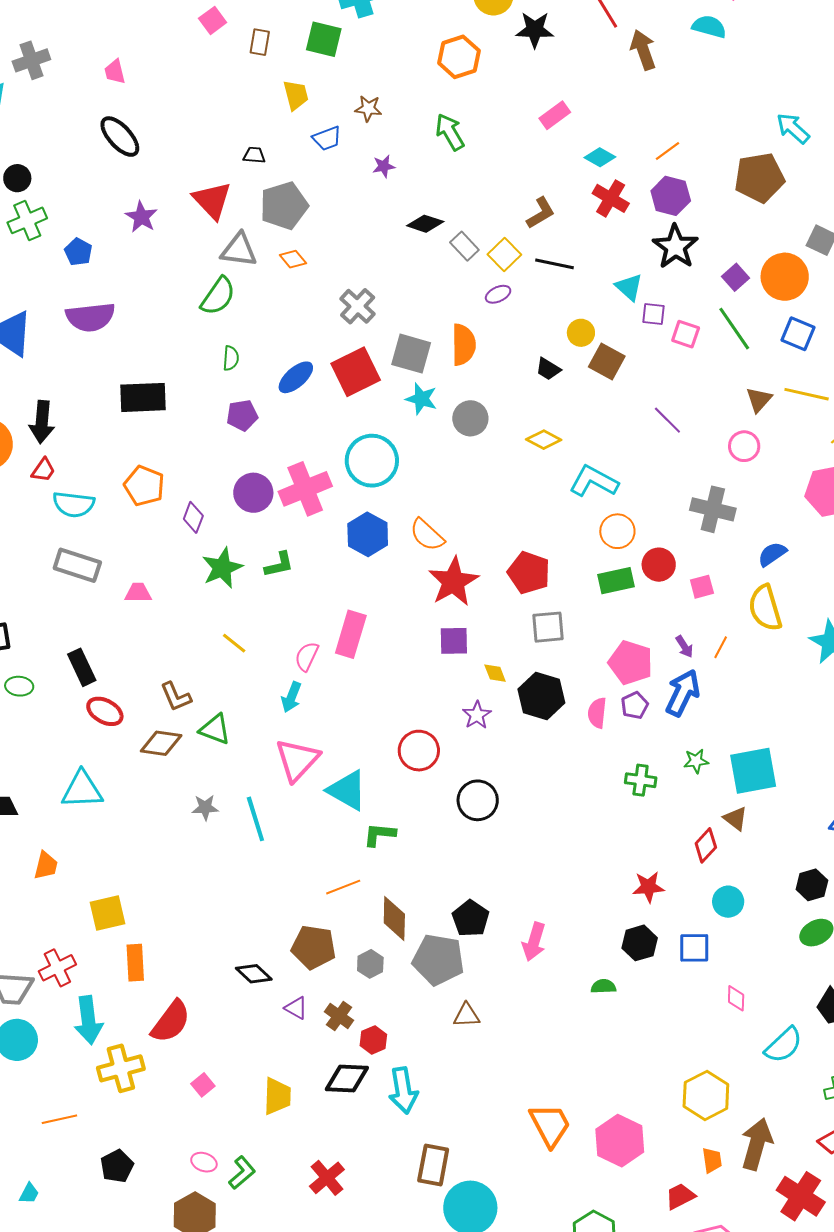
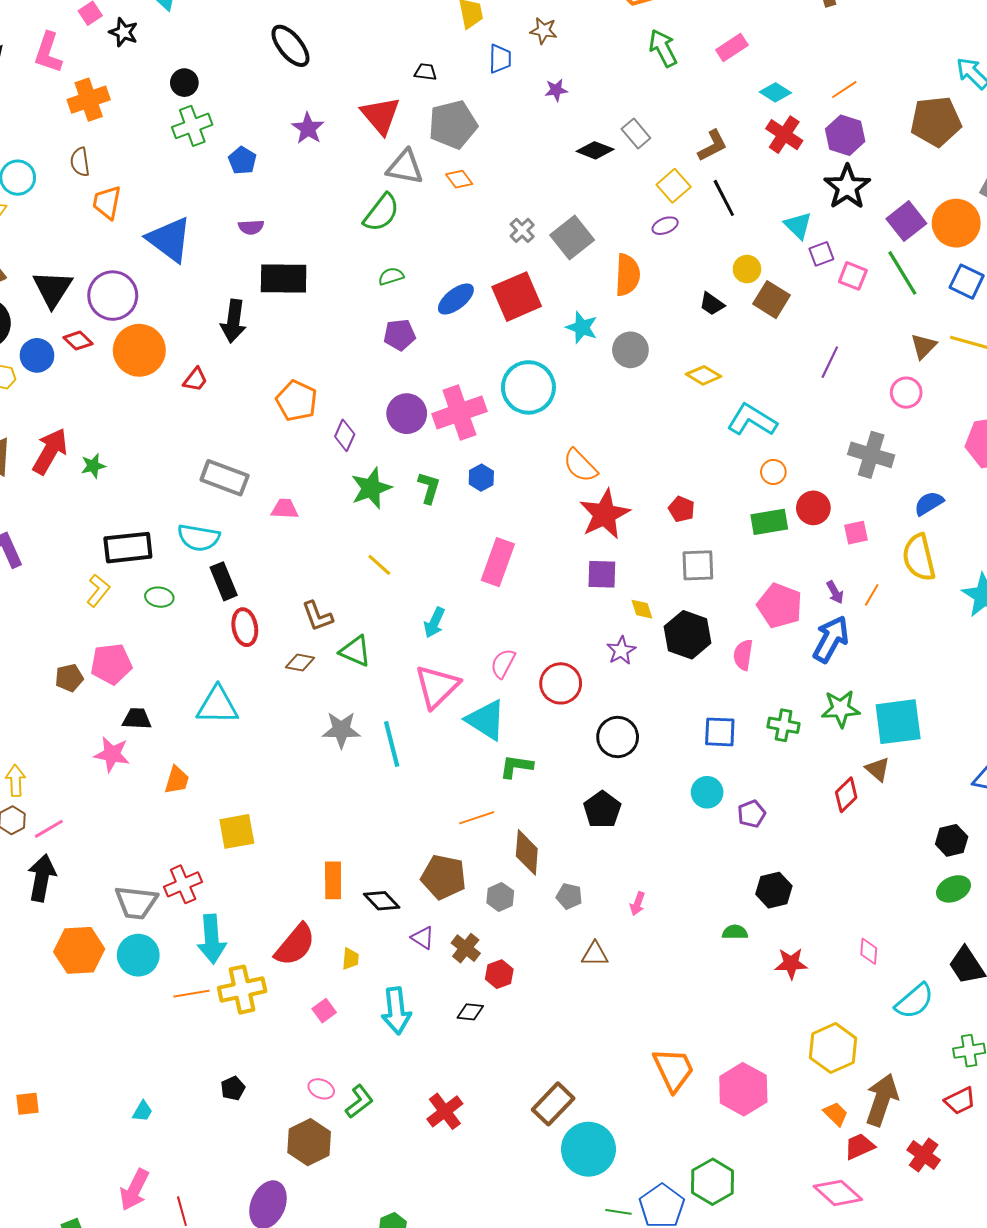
green arrow: (450, 132) -> (663, 48), moved
blue trapezoid: (327, 138) -> (500, 59), turned -72
gray rectangle: (464, 246) -> (636, 133), moved
black line: (554, 264) -> (724, 198), turned 48
purple square: (735, 277) -> (906, 221), size x1.4
gray cross: (358, 306) -> (522, 230), size x0.7
purple square: (654, 314) -> (821, 254), turned -30
purple semicircle: (90, 317) -> (251, 227), size x0.5
gray square: (411, 354) -> (572, 238), moved, turned 33
green semicircle: (231, 358) -> (391, 276), turned -115
black rectangle: (143, 397) -> (284, 279), moved
purple line: (667, 420) -> (830, 362), turned 68
black arrow: (42, 422) -> (234, 321), moved
cyan semicircle: (74, 504) -> (199, 538), moved
orange circle: (617, 531) -> (773, 472), size x0.7
blue hexagon: (368, 534) -> (481, 478), moved, size x0.6
green L-shape: (279, 565) -> (429, 488), turned -64
red pentagon: (529, 573) -> (681, 509), size x0.6
pink semicircle: (307, 656) -> (503, 663), moved
purple pentagon: (635, 705) -> (752, 814), moved
red ellipse: (105, 711) -> (245, 627), turned 48
brown diamond: (161, 743) -> (300, 662), size x0.7
green star: (696, 761) -> (841, 709), size x1.5
gray star: (205, 808) -> (341, 730), size x1.4
red star: (648, 887) -> (791, 963), moved
cyan circle: (728, 902) -> (707, 792), moved
black pentagon: (471, 918) -> (602, 810), moved
pink arrow: (534, 942) -> (637, 904), moved, size x0.6
blue square: (694, 948) -> (720, 732), moved
gray pentagon: (438, 960) -> (569, 896), size x0.5
orange rectangle: (135, 963) -> (333, 880), moved
black diamond: (347, 1079) -> (470, 1012), size x0.6
cyan arrow: (403, 1090) -> (396, 1011), moved
yellow trapezoid: (277, 1096) -> (350, 959), moved, size x0.6
orange line: (59, 1119) -> (192, 994), moved
orange trapezoid: (712, 1160) -> (836, 1114), turned -40
brown rectangle: (433, 1165) -> (553, 1104), turned 30
black pentagon: (117, 1166) -> (233, 1088), size x0.7
red trapezoid: (680, 1196) -> (859, 1146), moved
red cross: (801, 1196) -> (924, 1155), size x0.7

